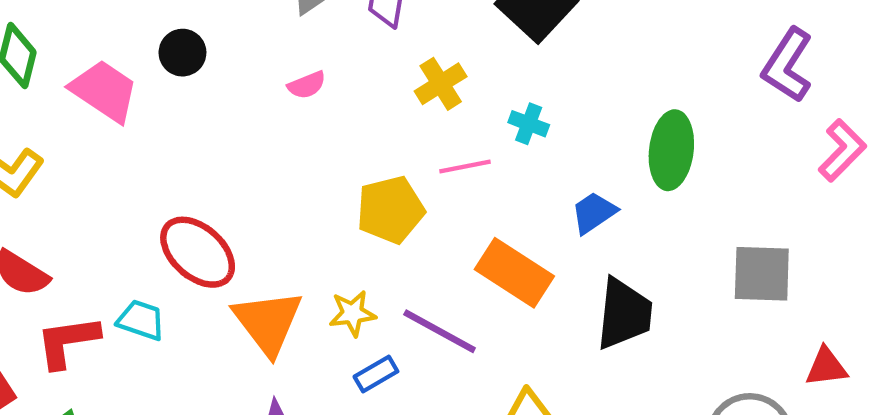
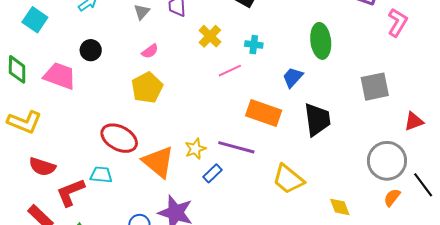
yellow pentagon: (390, 210) -> (147, 88), moved

